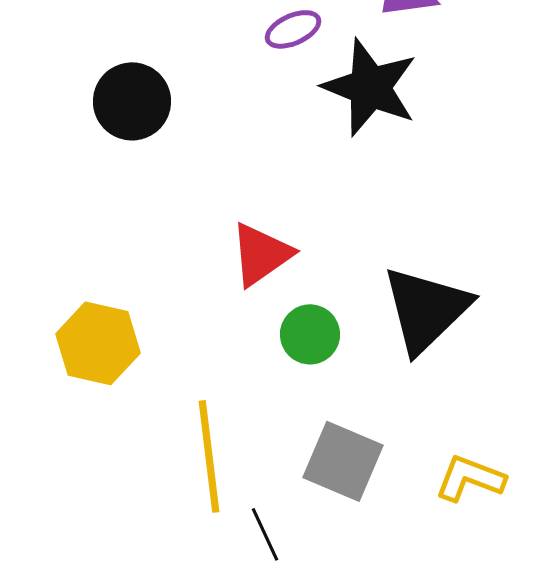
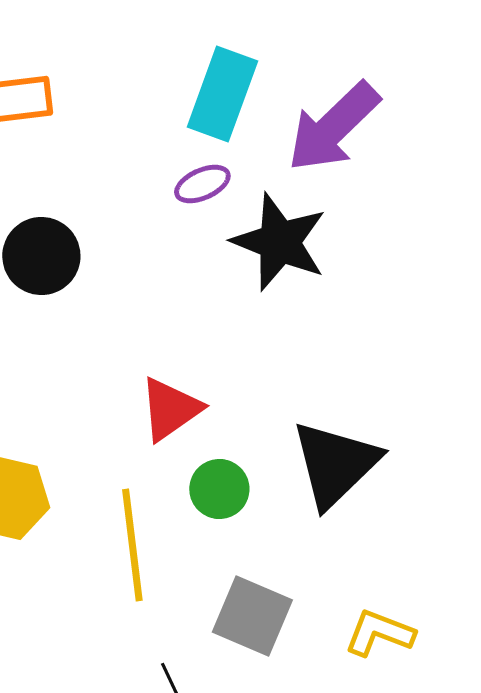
yellow line: (209, 456) -> (132, 545), moved

